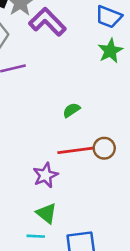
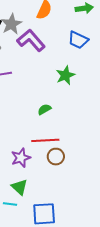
green star: (110, 51) -> (65, 75), moved
brown circle: (104, 148) -> (56, 157), moved

